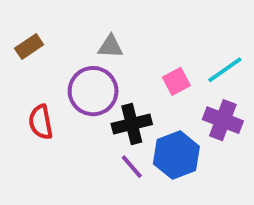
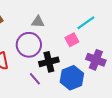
cyan line: (225, 70) -> (86, 23), moved
purple line: (132, 167) -> (35, 79), moved

